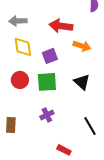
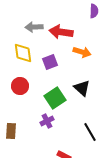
gray arrow: (18, 21) -> (34, 27), moved
green square: (47, 82) -> (55, 98), moved, turned -30

